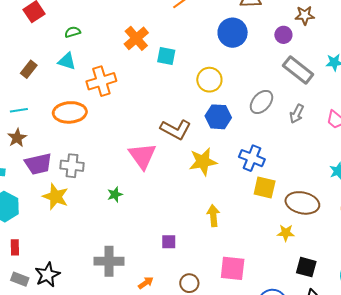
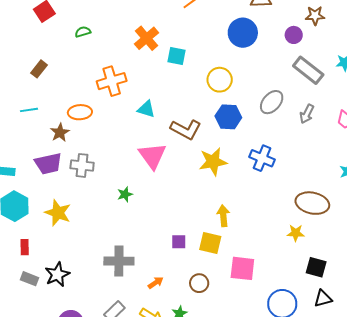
cyan triangle: (67, 61) -> (146, 109), moved
orange ellipse: (70, 112) -> (80, 112), size x0.7
brown star: (17, 138) -> (60, 132), moved
yellow square: (265, 188) -> (210, 243), moved
yellow star: (56, 197) -> (58, 213), moved

